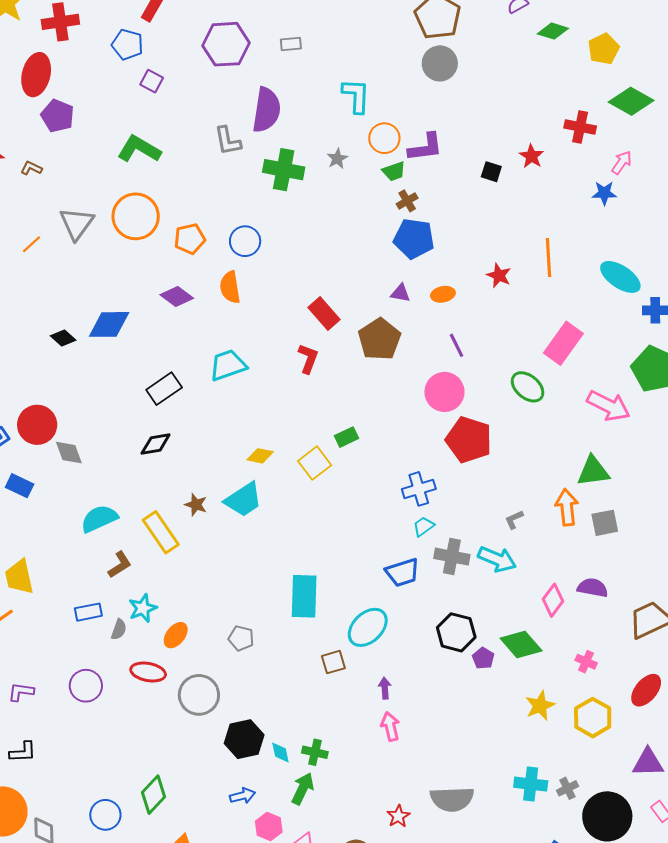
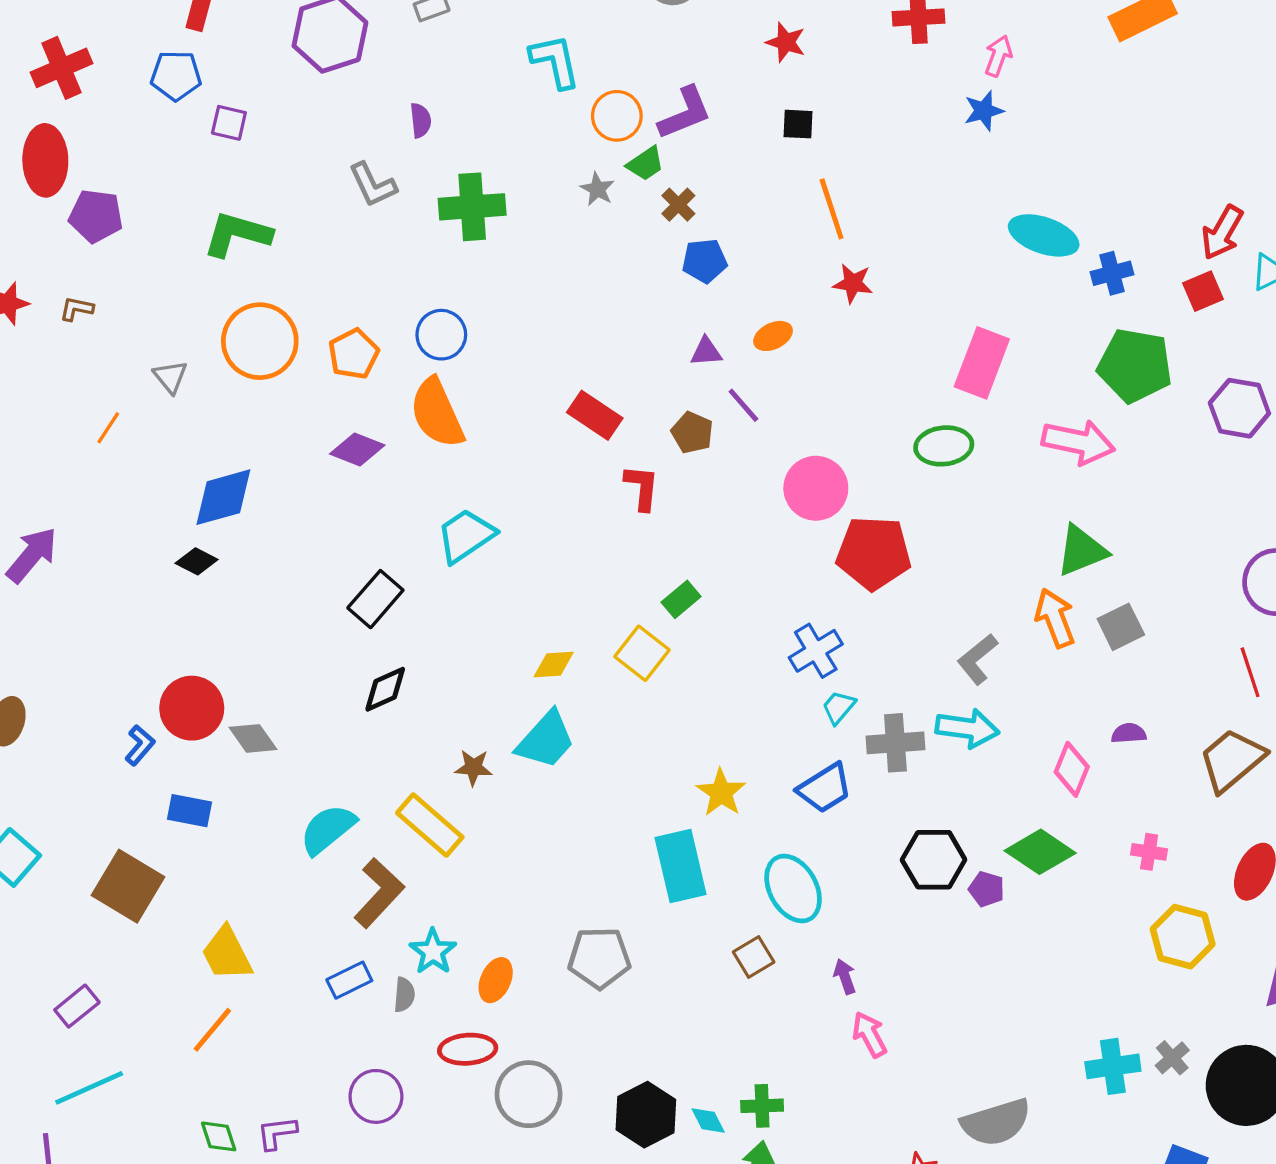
purple semicircle: (266, 110) -> (421, 120), size x0.5
red star: (531, 156) -> (786, 42), moved
gray star: (337, 159) -> (597, 189), moved
gray triangle: (77, 224) -> (170, 377), size x0.6
blue pentagon: (414, 239) -> (705, 261), size x0.7
orange line: (549, 258) -> (832, 209), moved
orange semicircle: (230, 287) -> (437, 413), size x1.4
blue diamond: (109, 324) -> (223, 497), moved
brown pentagon: (379, 339) -> (692, 433), size x0.6
purple line: (457, 345) -> (743, 405), moved
red L-shape: (308, 358) -> (642, 487), moved
green ellipse: (528, 387) -> (944, 446), turned -32
gray L-shape: (514, 519) -> (977, 659), size x1.5
brown L-shape: (120, 565) -> (379, 893), size x1.5
purple semicircle: (593, 588) -> (1129, 733), size x0.7
cyan ellipse: (368, 627) -> (793, 889), turned -60
gray pentagon: (241, 638) -> (599, 958), size x1.5
gray circle: (199, 695) -> (529, 1094), moved
yellow star: (540, 706) -> (721, 793), moved

